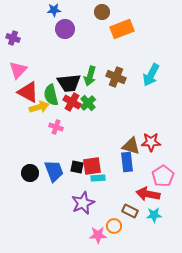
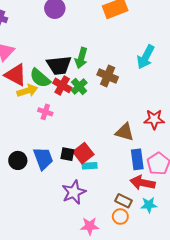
brown cross: (116, 77) -> (108, 76), moved
green semicircle: (51, 95) -> (40, 78), turned -35
red star: (151, 142) -> (154, 119), moved
blue rectangle: (127, 162) -> (137, 159), moved
red square: (92, 166) -> (83, 153), turned -30
orange circle: (114, 226) -> (120, 217), moved

